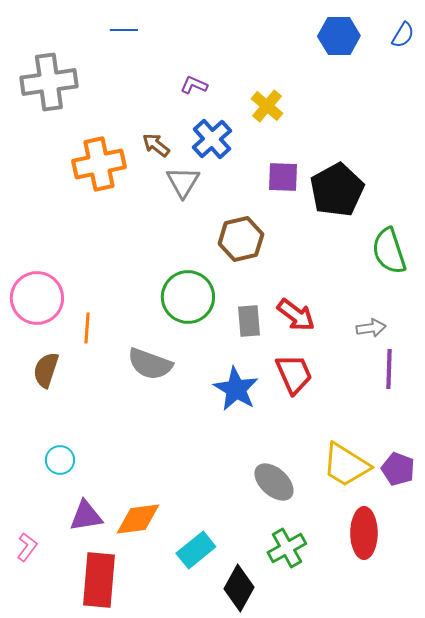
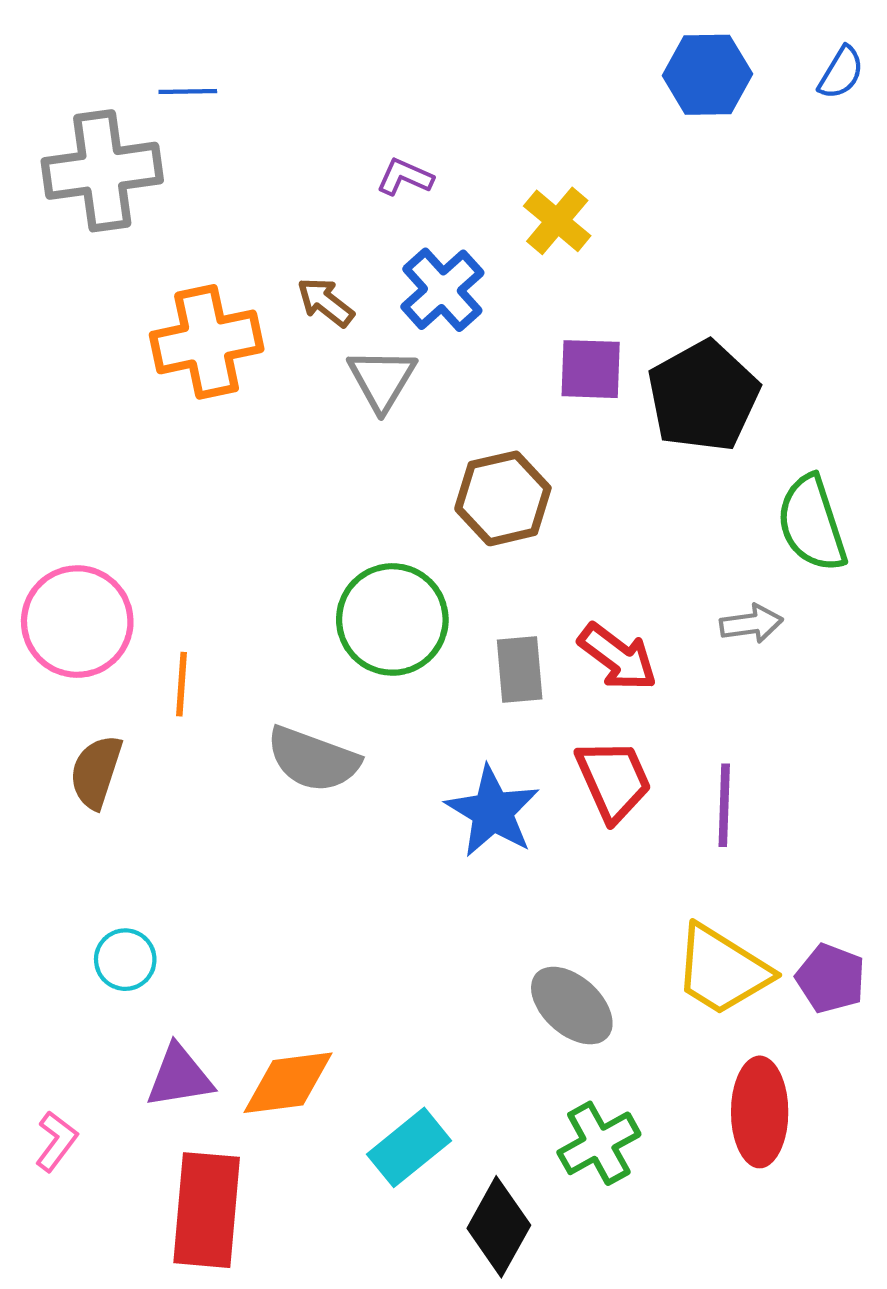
blue line: (124, 30) -> (188, 91), moved
gray arrow: (371, 328) -> (751, 624), moved
purple line: (389, 369) -> (724, 805), moved

